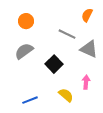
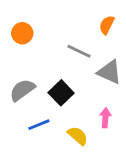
gray semicircle: (24, 51) -> (22, 90), moved
blue line: (30, 100) -> (39, 125), moved

